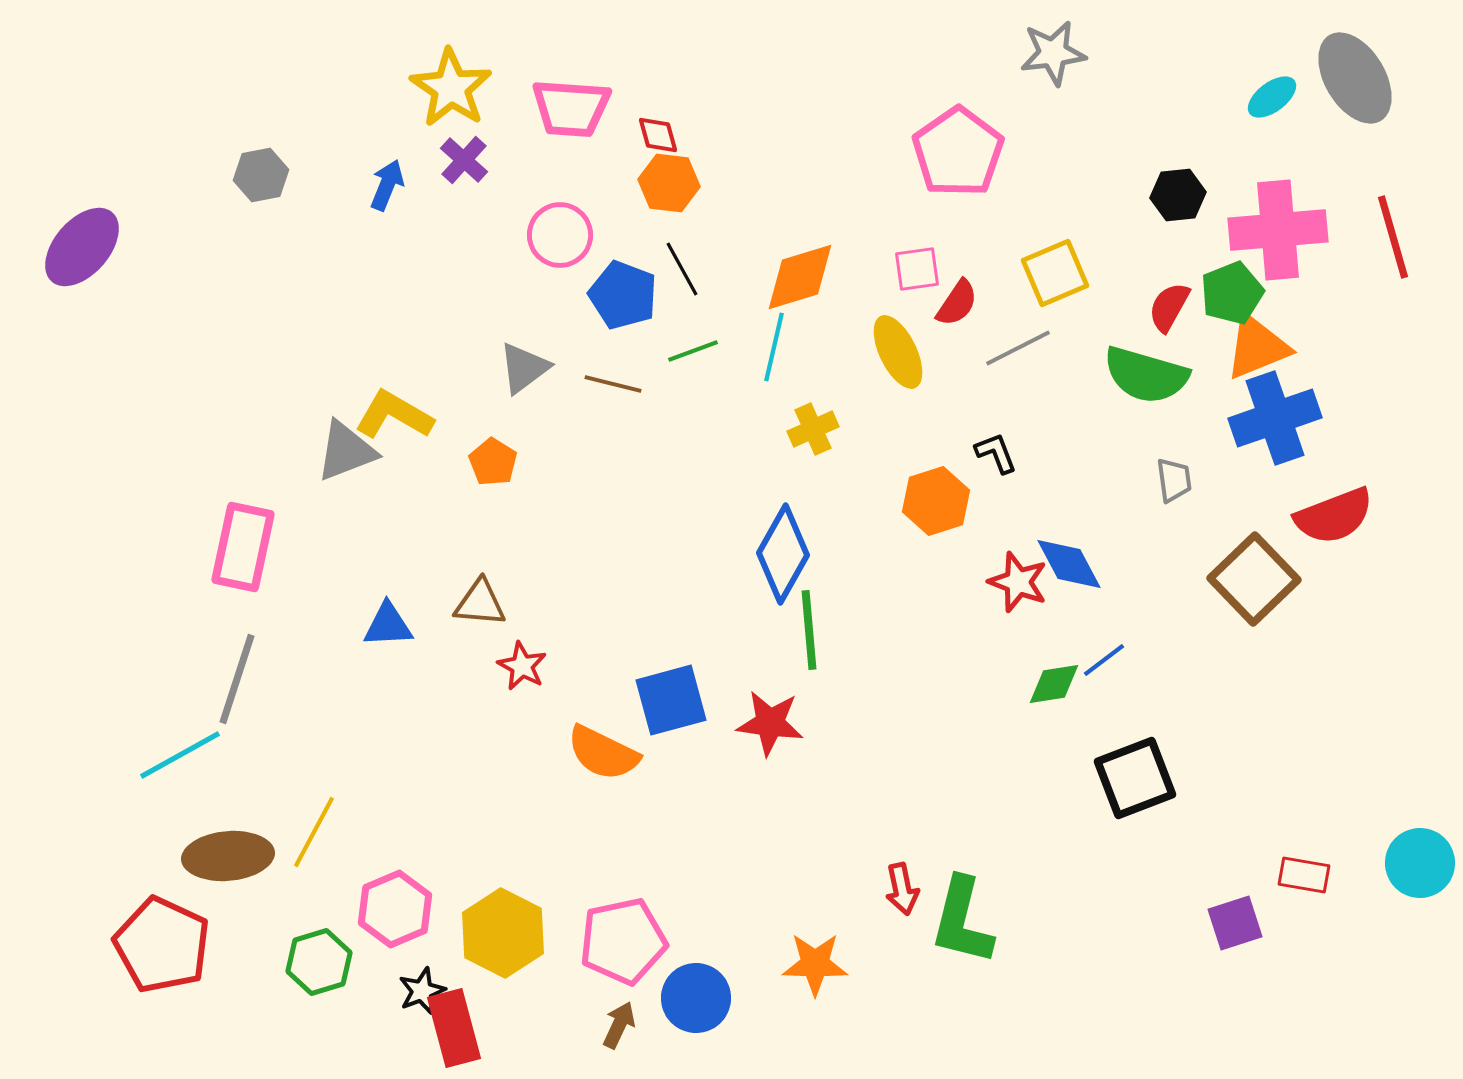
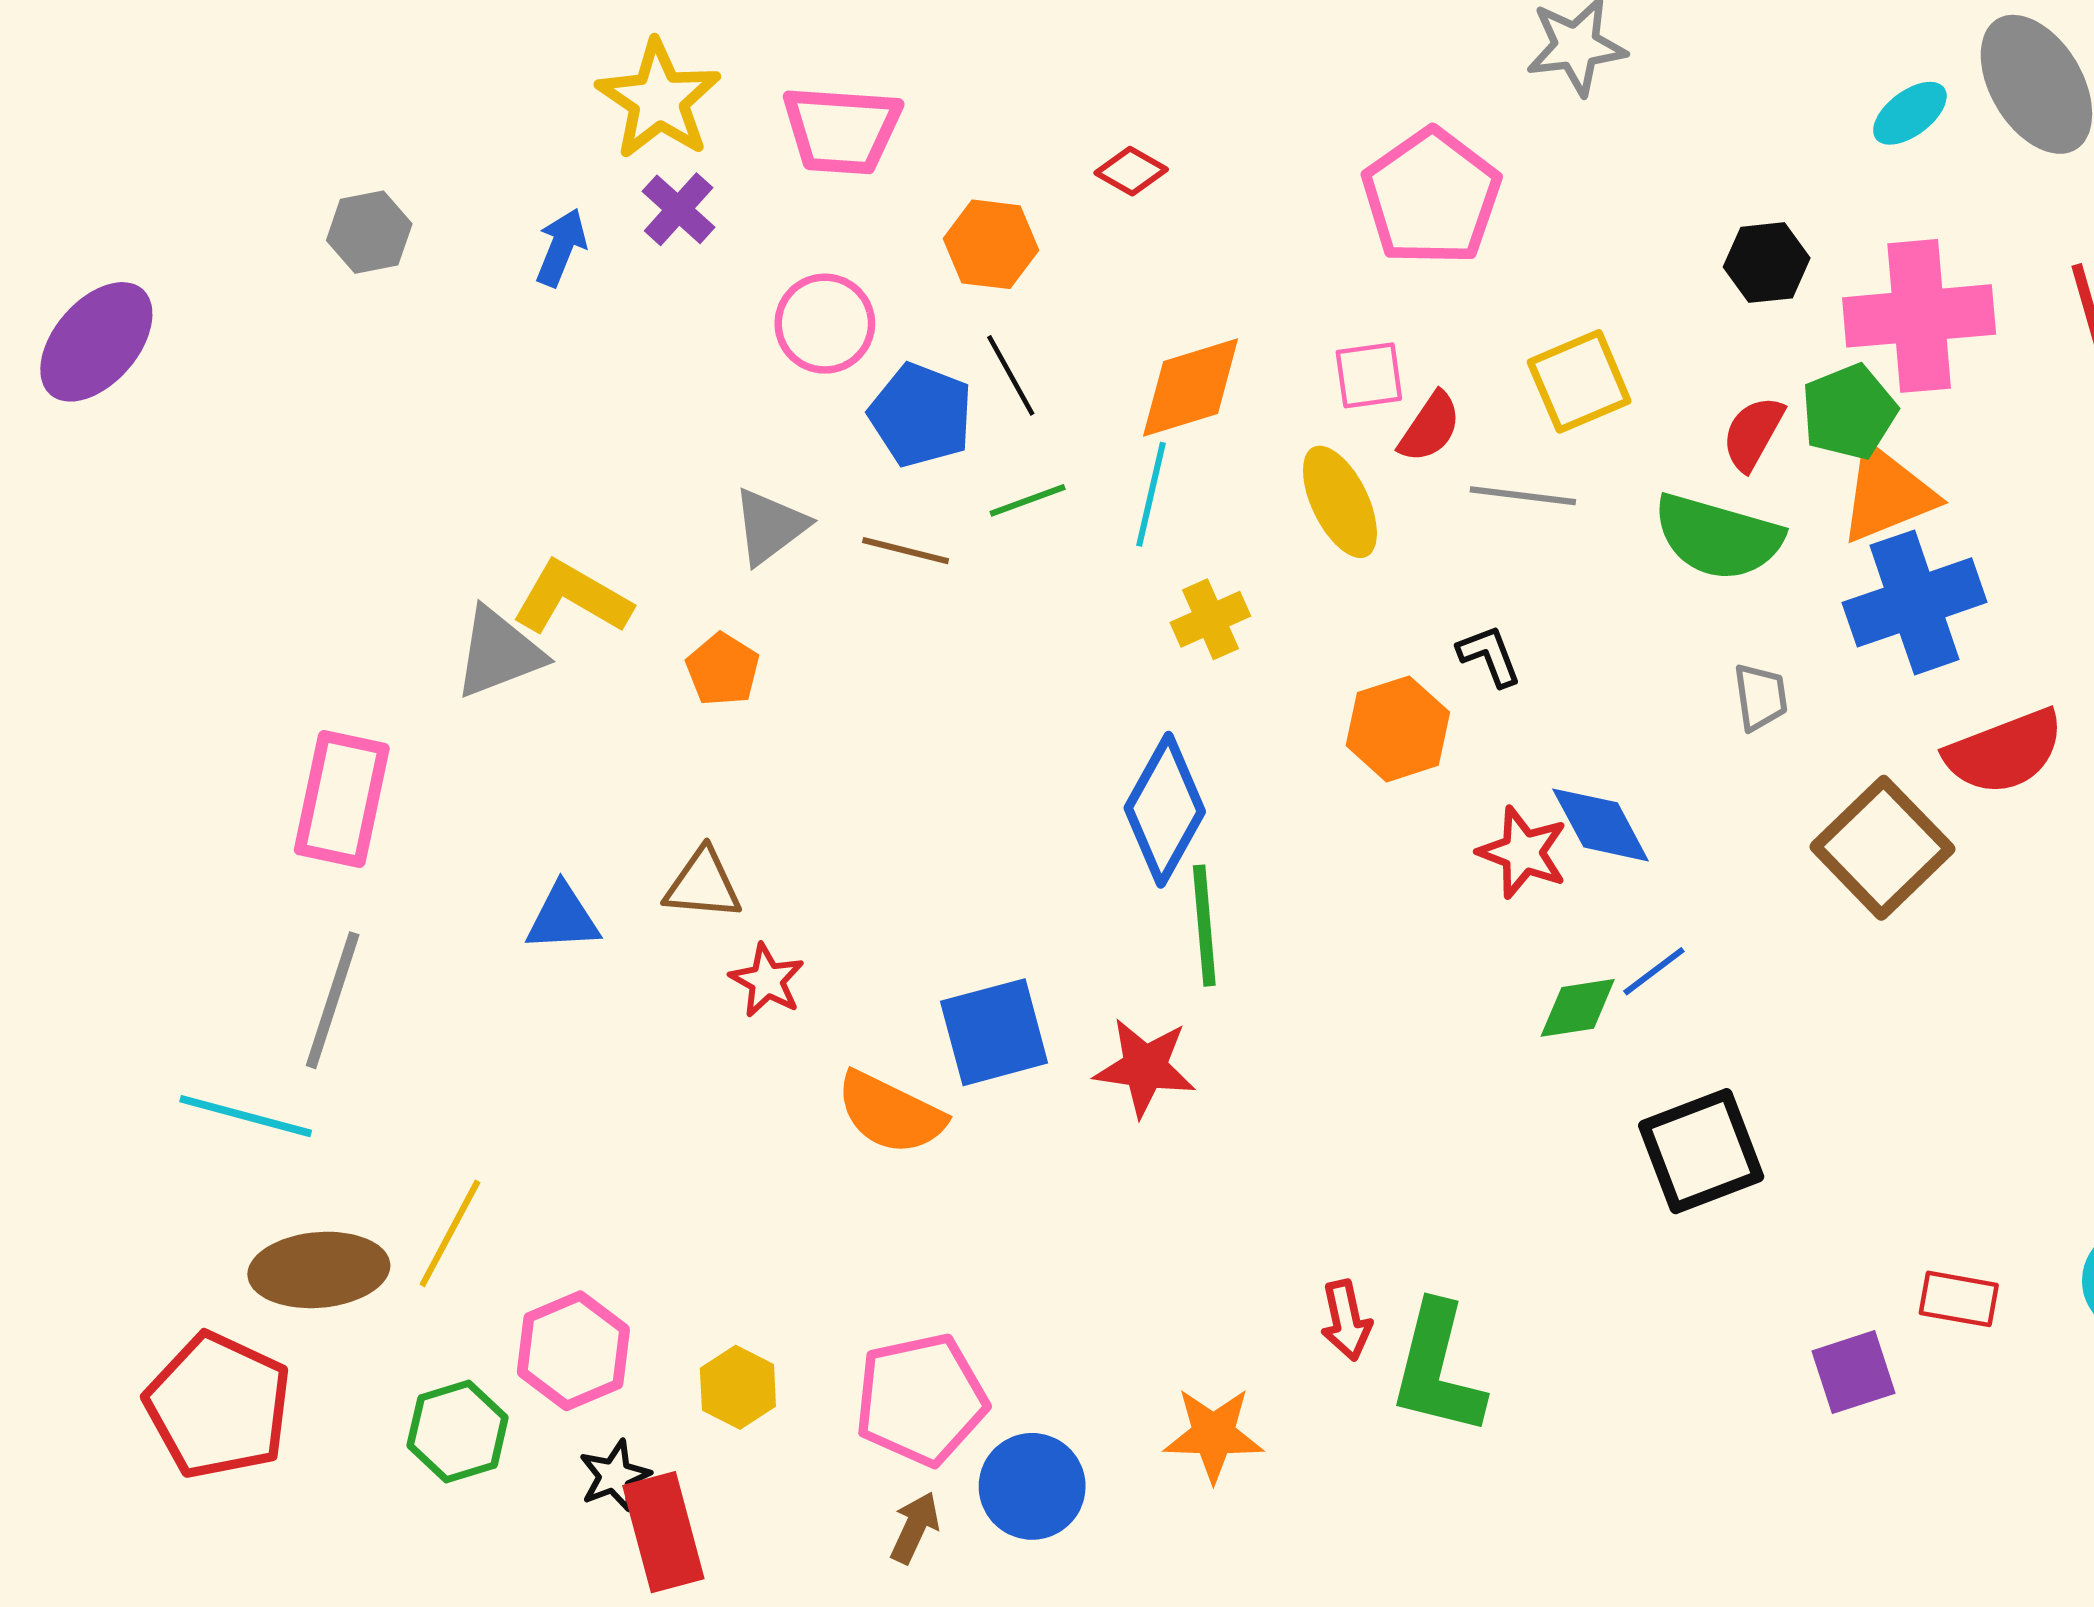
red diamond: (658, 135) -> (1131, 171), moved, turned -45
gray line: (1018, 348) -> (1523, 496), turned 34
cyan line: (180, 755) -> (246, 1116), turned 44
yellow hexagon: (503, 933) -> (738, 1387), size x0.6

